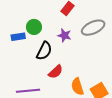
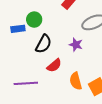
purple star: (64, 35) -> (76, 45), moved

